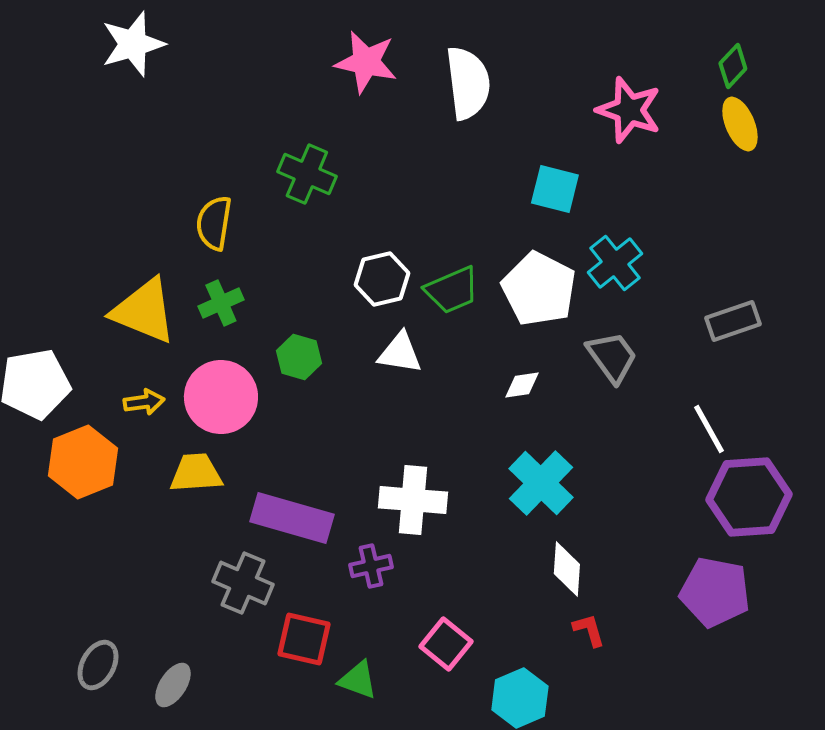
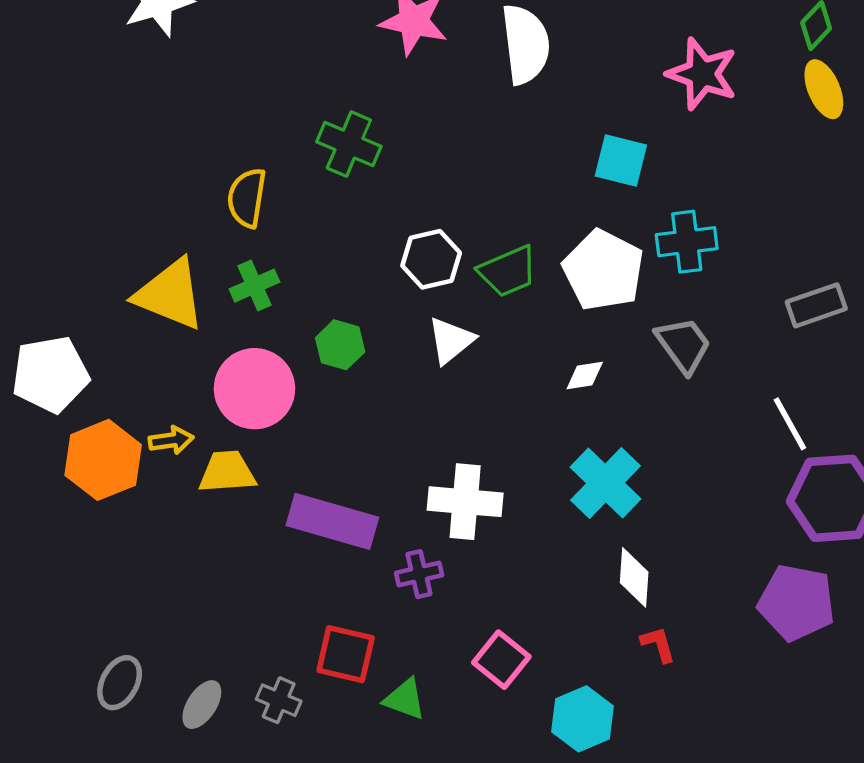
cyan cross: (615, 263) -> (687, 242), turned 32
white triangle: (400, 353) -> (451, 340), turned -48
yellow arrow: (144, 402) -> (171, 440), moved
gray cross: (243, 583) -> (279, 700), moved, size x0.7

